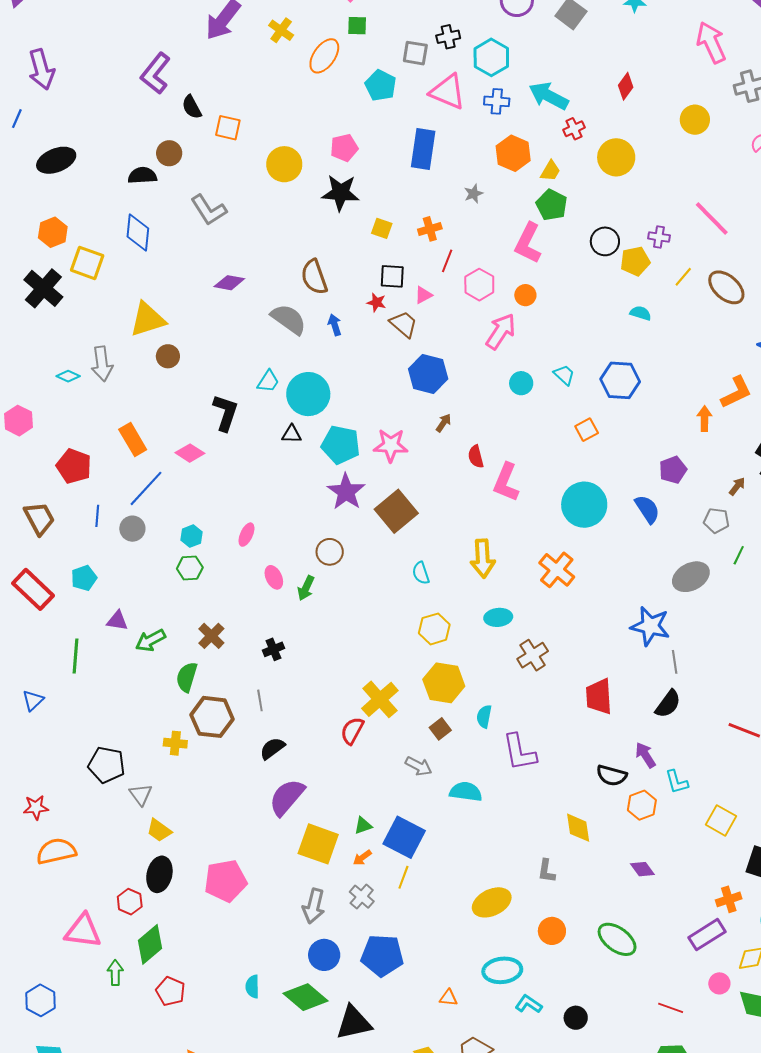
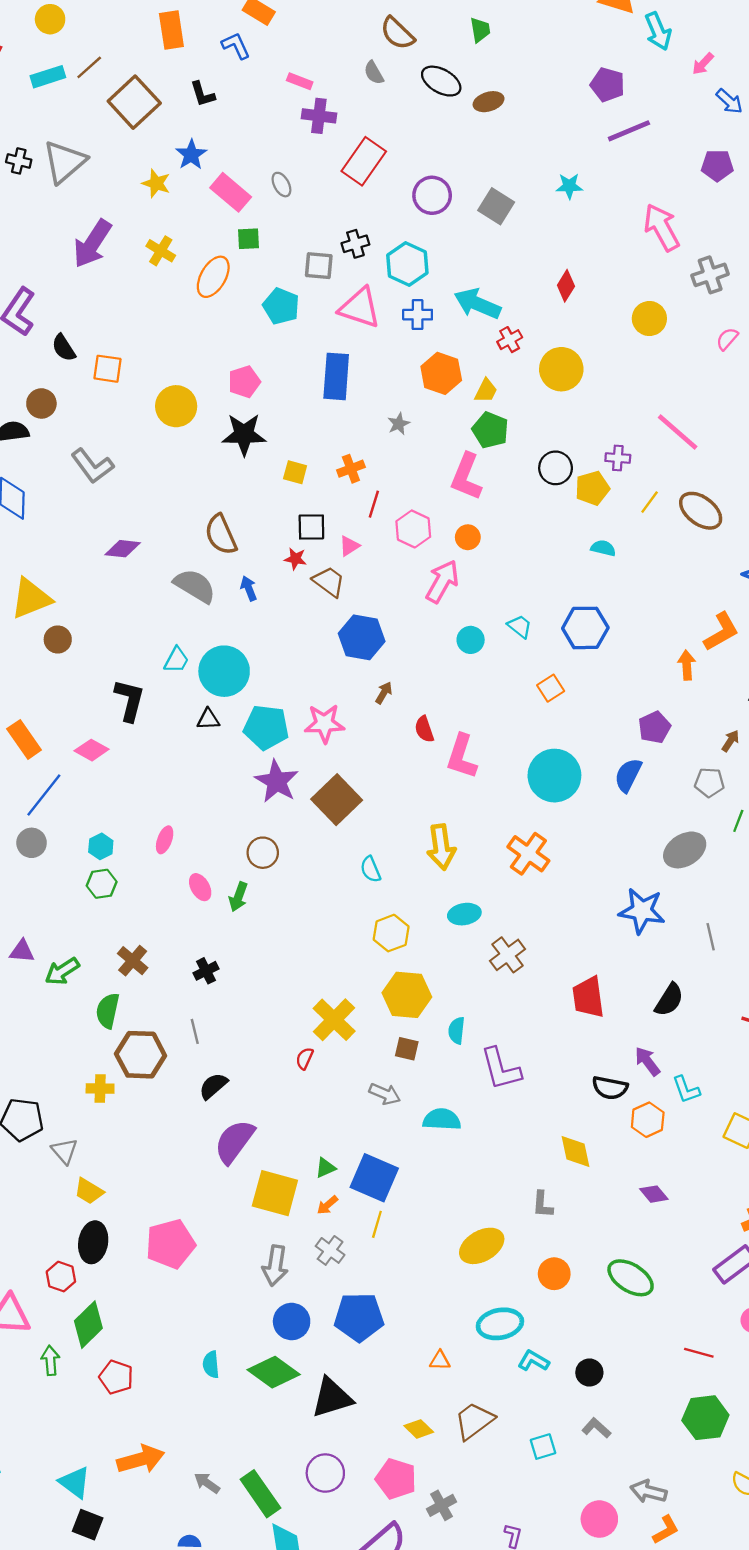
blue semicircle: (647, 509) -> (628, 775), turned -116
gray line: (675, 662) -> (711, 937), moved
brown square: (440, 729) -> (407, 1049), turned -35
red semicircle: (352, 731) -> (305, 1058), size x0.7

